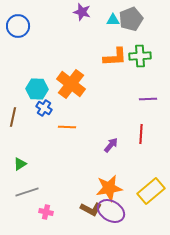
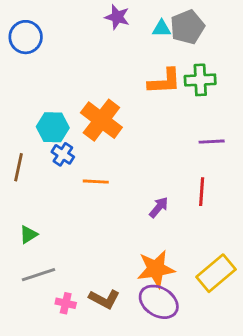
brown L-shape: (91, 209) -> (104, 299), moved

